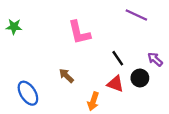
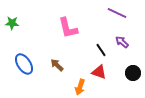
purple arrow: (155, 59) -> (122, 42), moved
black circle: (140, 78) -> (133, 73), moved
blue ellipse: (28, 93) -> (24, 64), moved

